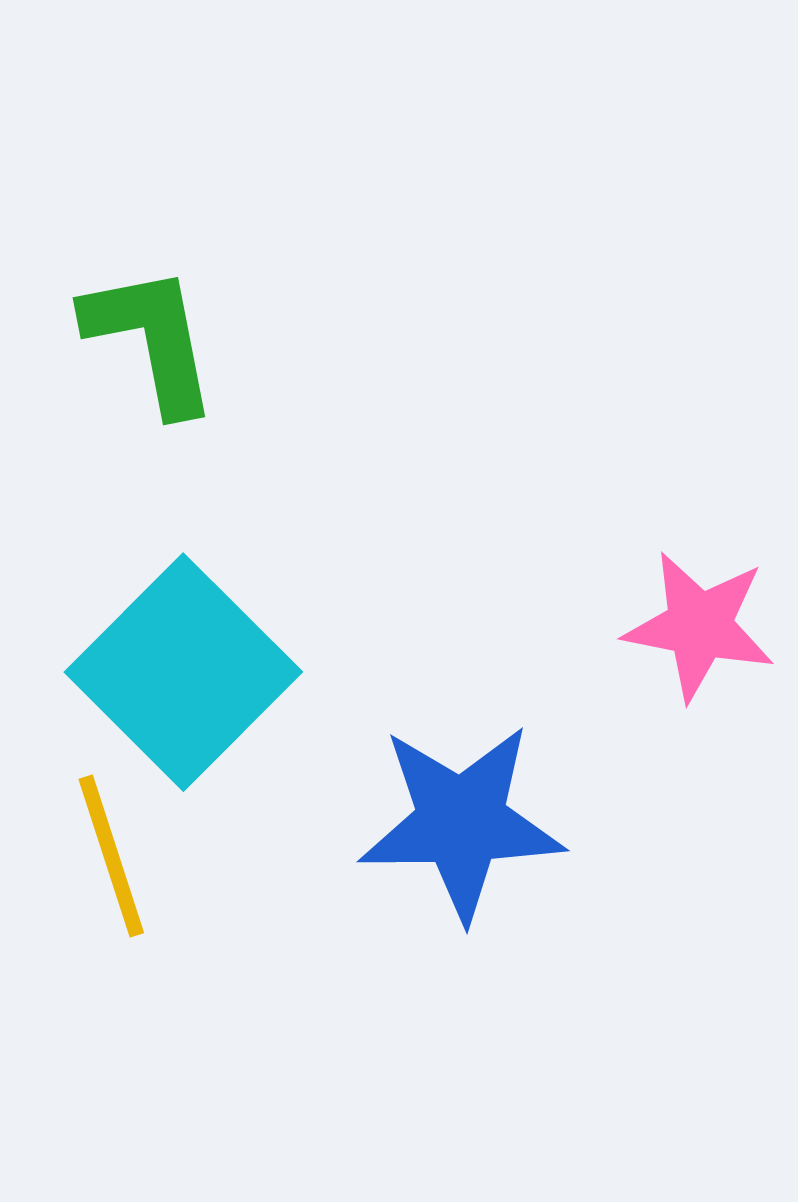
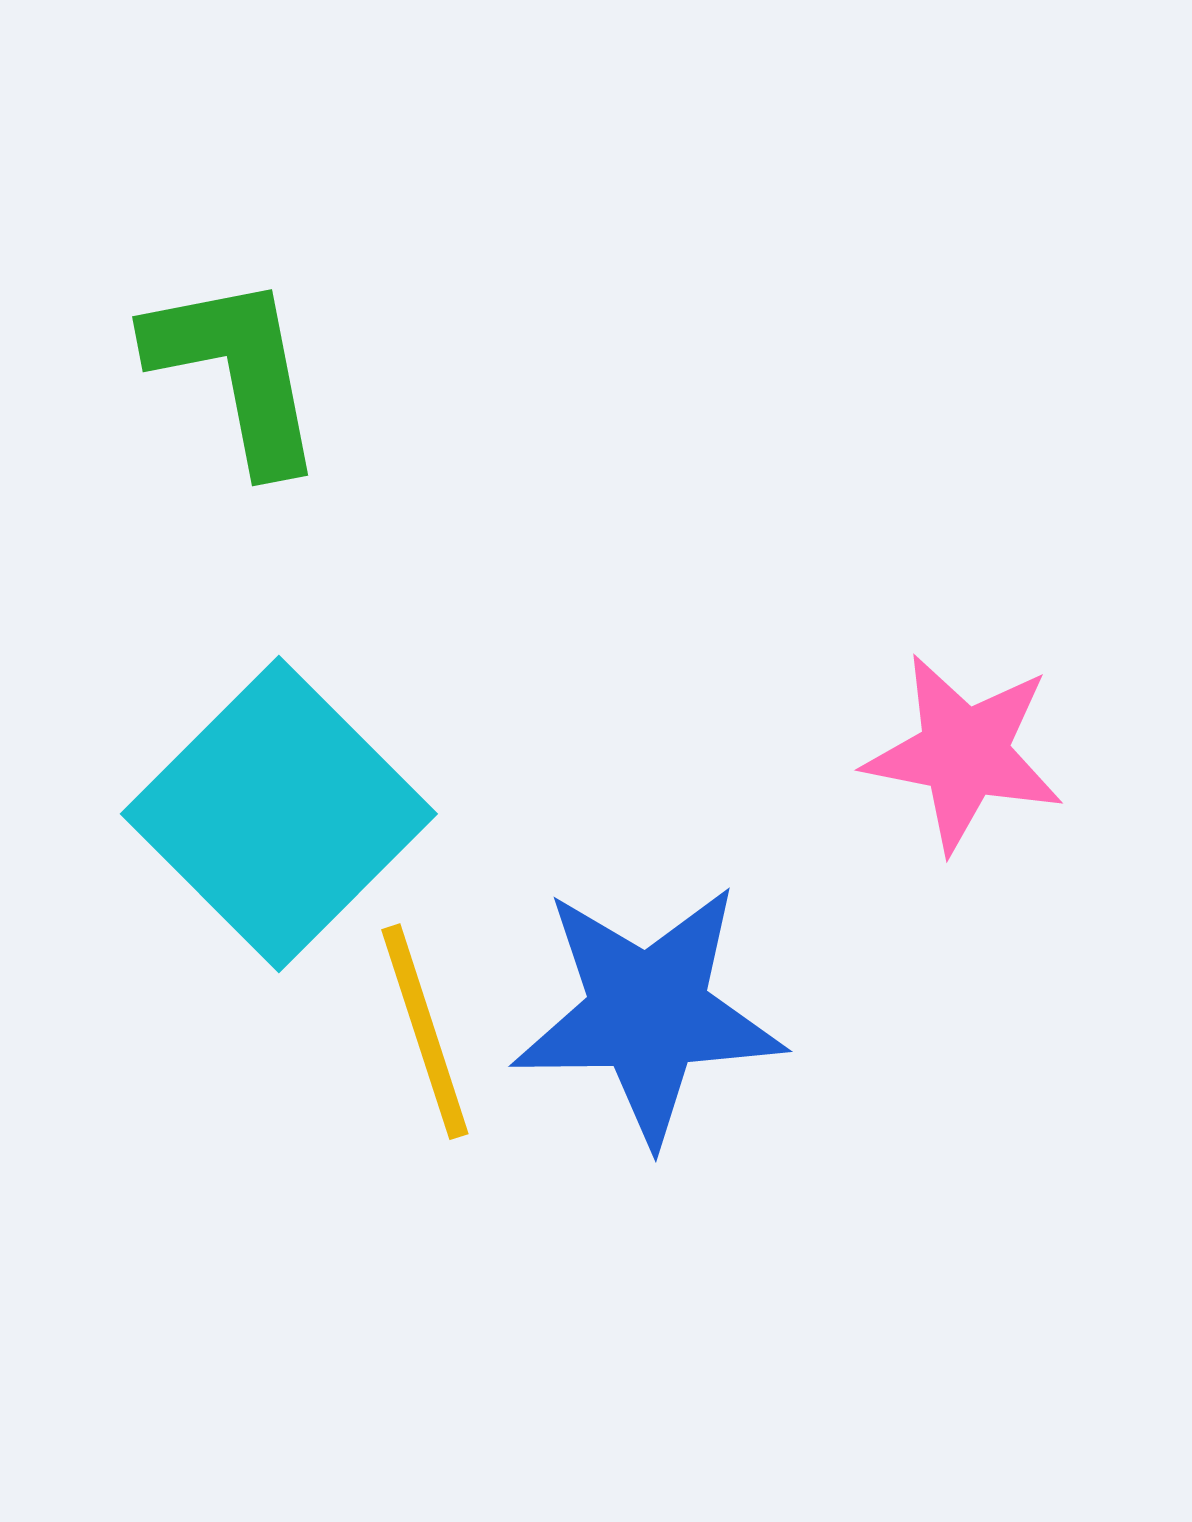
yellow line: (111, 856) -> (425, 1032), moved

